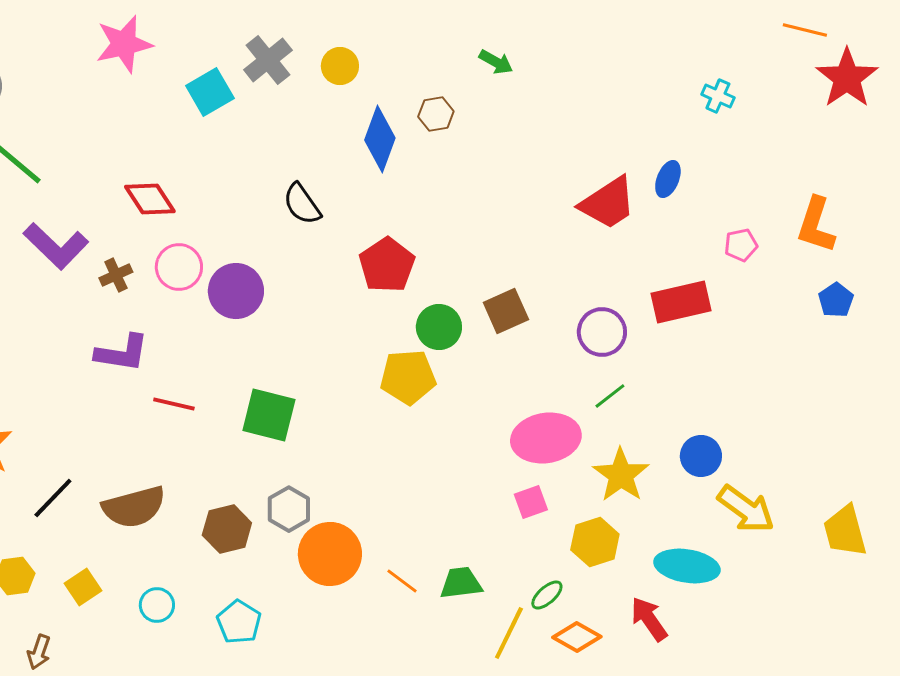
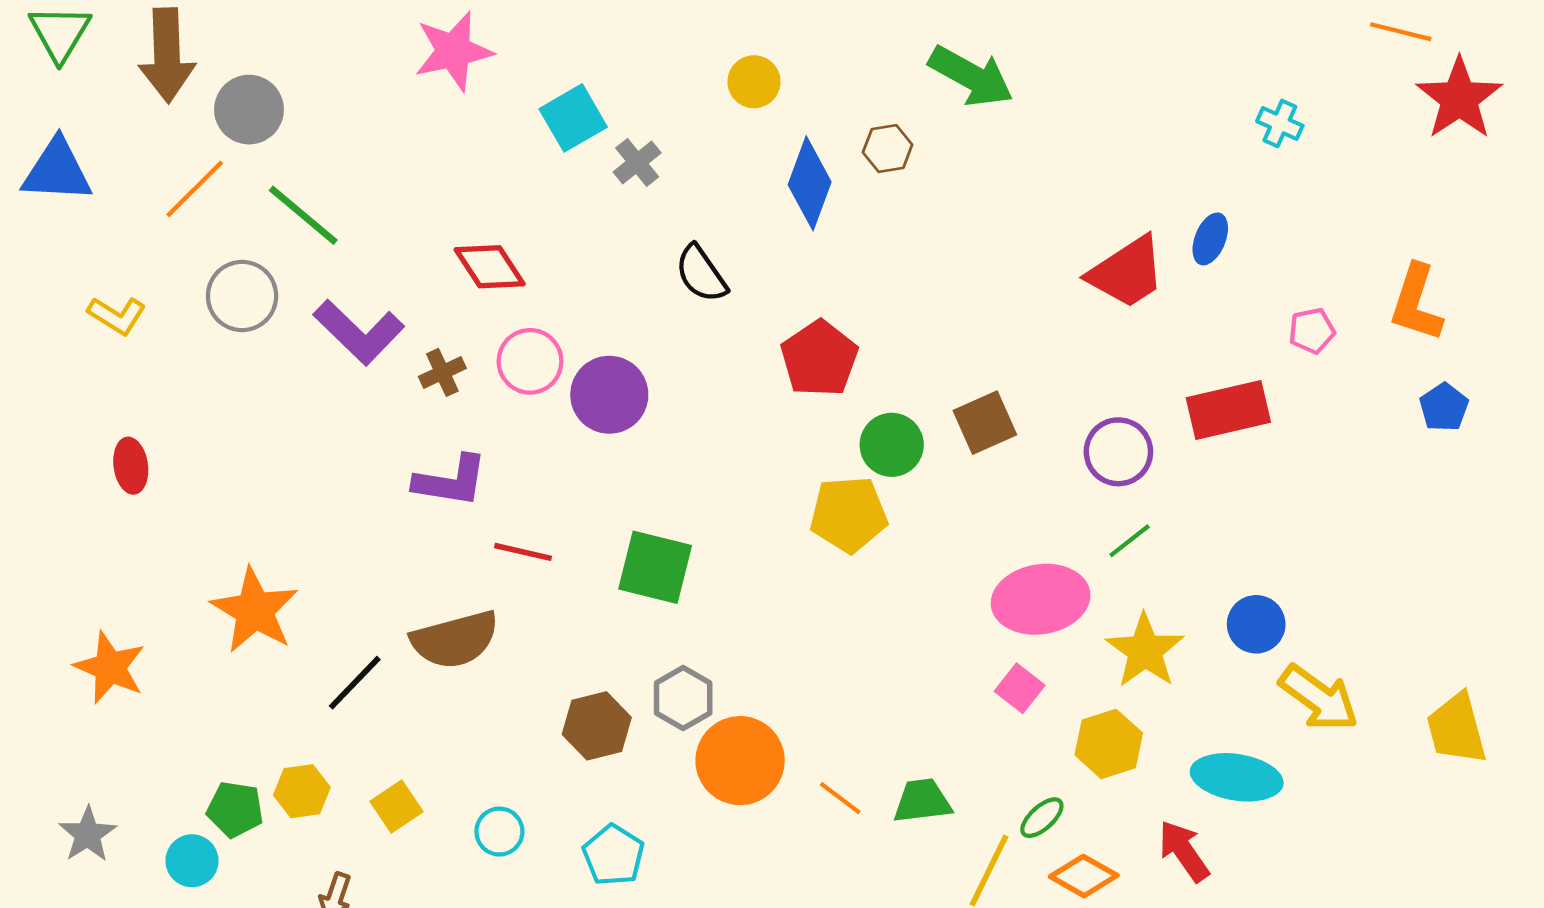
gray cross: (268, 60) -> (637, 162), moved, size x0.7
green arrow: (496, 62) -> (971, 76), size x1.8
pink square: (531, 502) -> (1020, 688), turned -32
brown semicircle: (134, 507) -> (455, 640), moved

